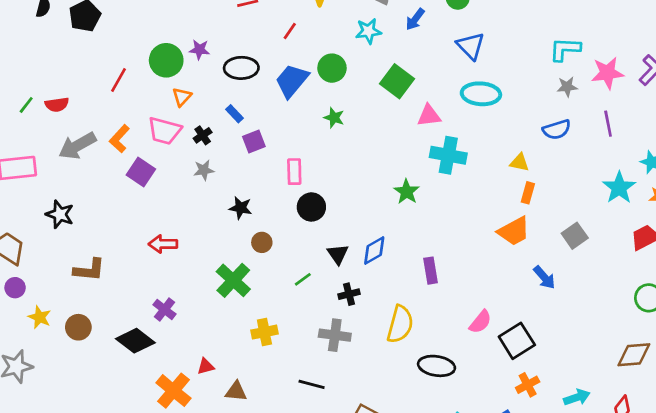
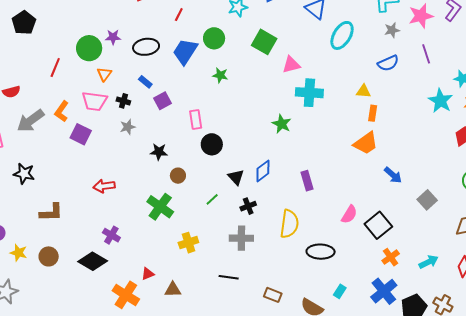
cyan ellipse: (481, 94) -> (342, 35), moved, turned -56
black cross: (203, 135) -> (123, 101), turned -32
gray square: (575, 236) -> (427, 200), moved

